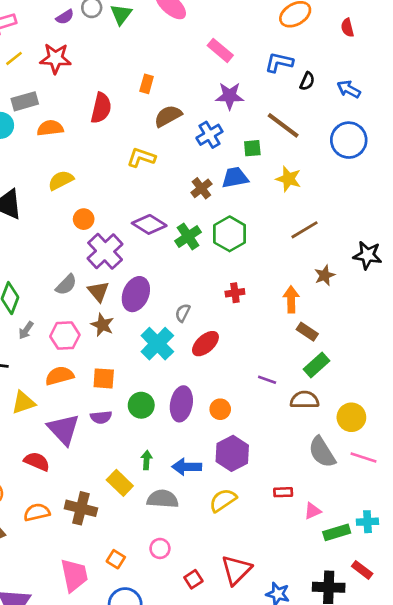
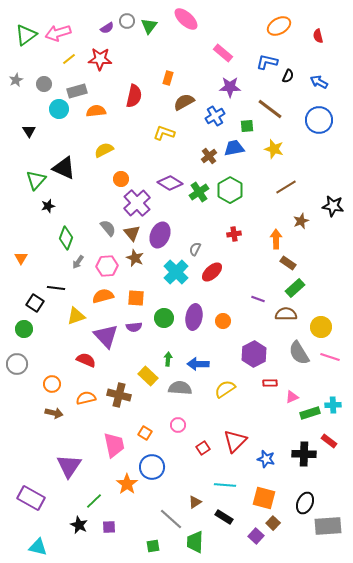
gray semicircle: (66, 285) -> (108, 228), turned -84
purple hexagon: (232, 453) -> (254, 354), moved

